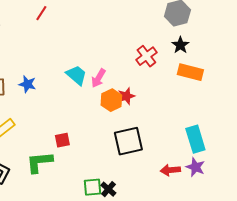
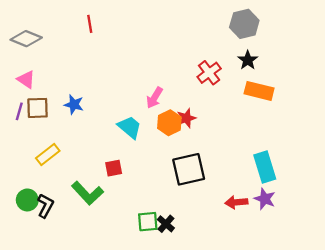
red line: (41, 13) -> (90, 24), turned -42
cyan trapezoid: (76, 75) -> (130, 127), moved
green L-shape: (39, 162) -> (87, 193), turned -128

